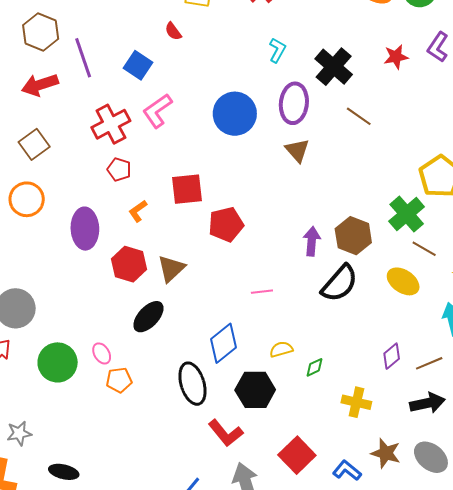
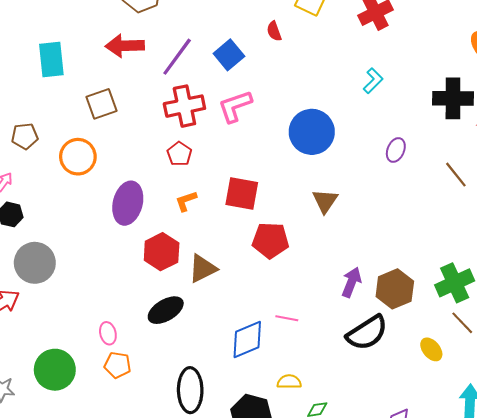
purple line: (83, 58) -> (177, 57), moved, turned 39
black cross: (334, 67) -> (453, 98), moved, turned 33
purple ellipse: (294, 103) -> (396, 150), moved, size x0.6
brown line: (359, 116) -> (456, 175), moved
brown triangle: (297, 150) -> (325, 201), moved
yellow ellipse: (403, 281) -> (431, 349), size x0.7
blue diamond: (224, 343) -> (247, 340), moved
green circle: (58, 362) -> (55, 370), moved

